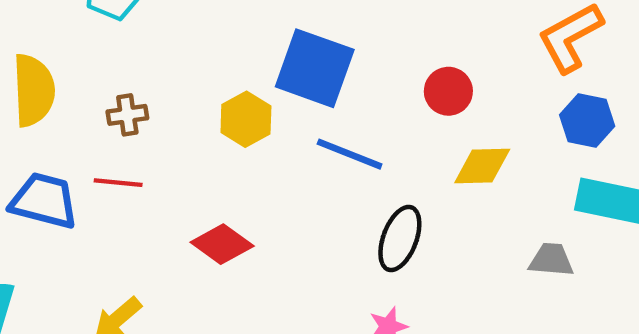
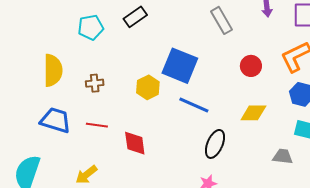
red circle: (448, 91) -> (251, 66), moved
red line: (118, 183) -> (97, 125), moved
red diamond: (222, 244) -> (135, 143), turned 44

